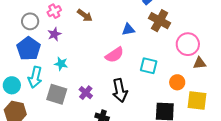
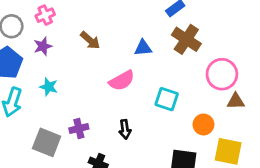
brown arrow: (85, 15) -> (90, 40), moved
black arrow: (120, 91) -> (125, 129), size x0.6
purple cross: (86, 93) -> (79, 129), turned 32
gray square: (57, 94) -> (47, 142), moved

